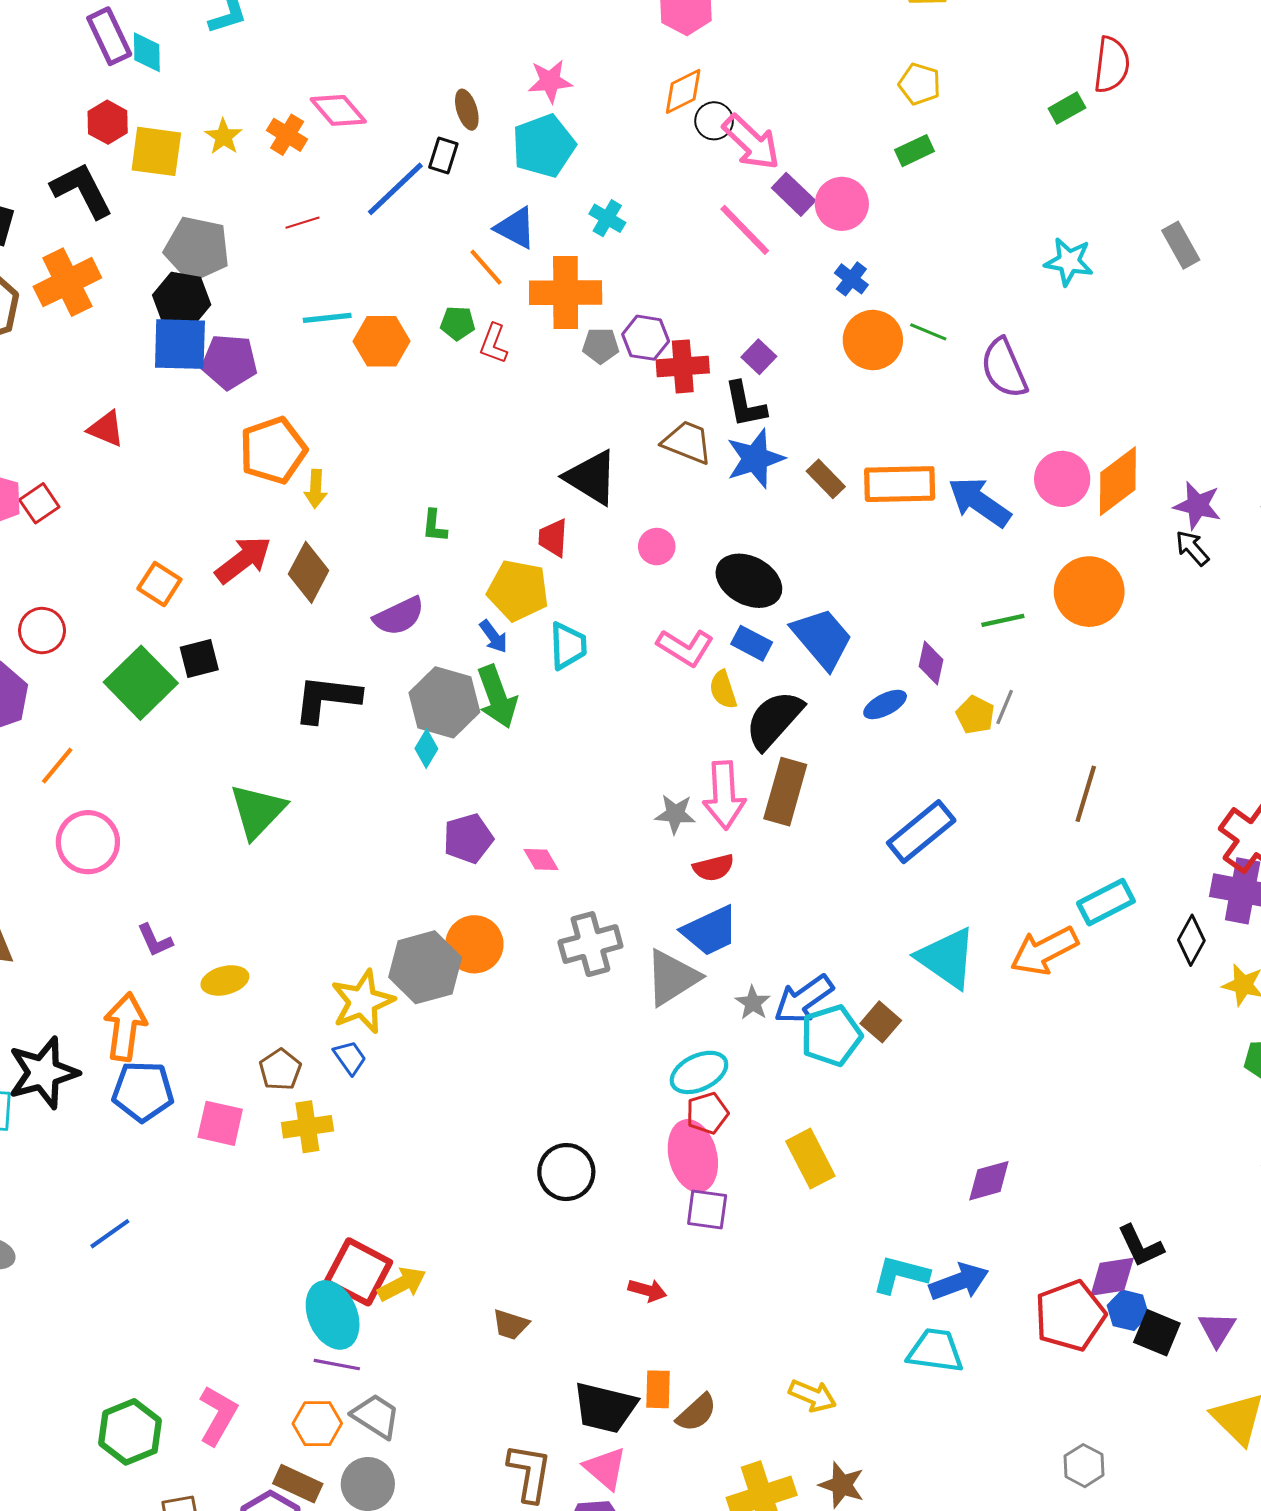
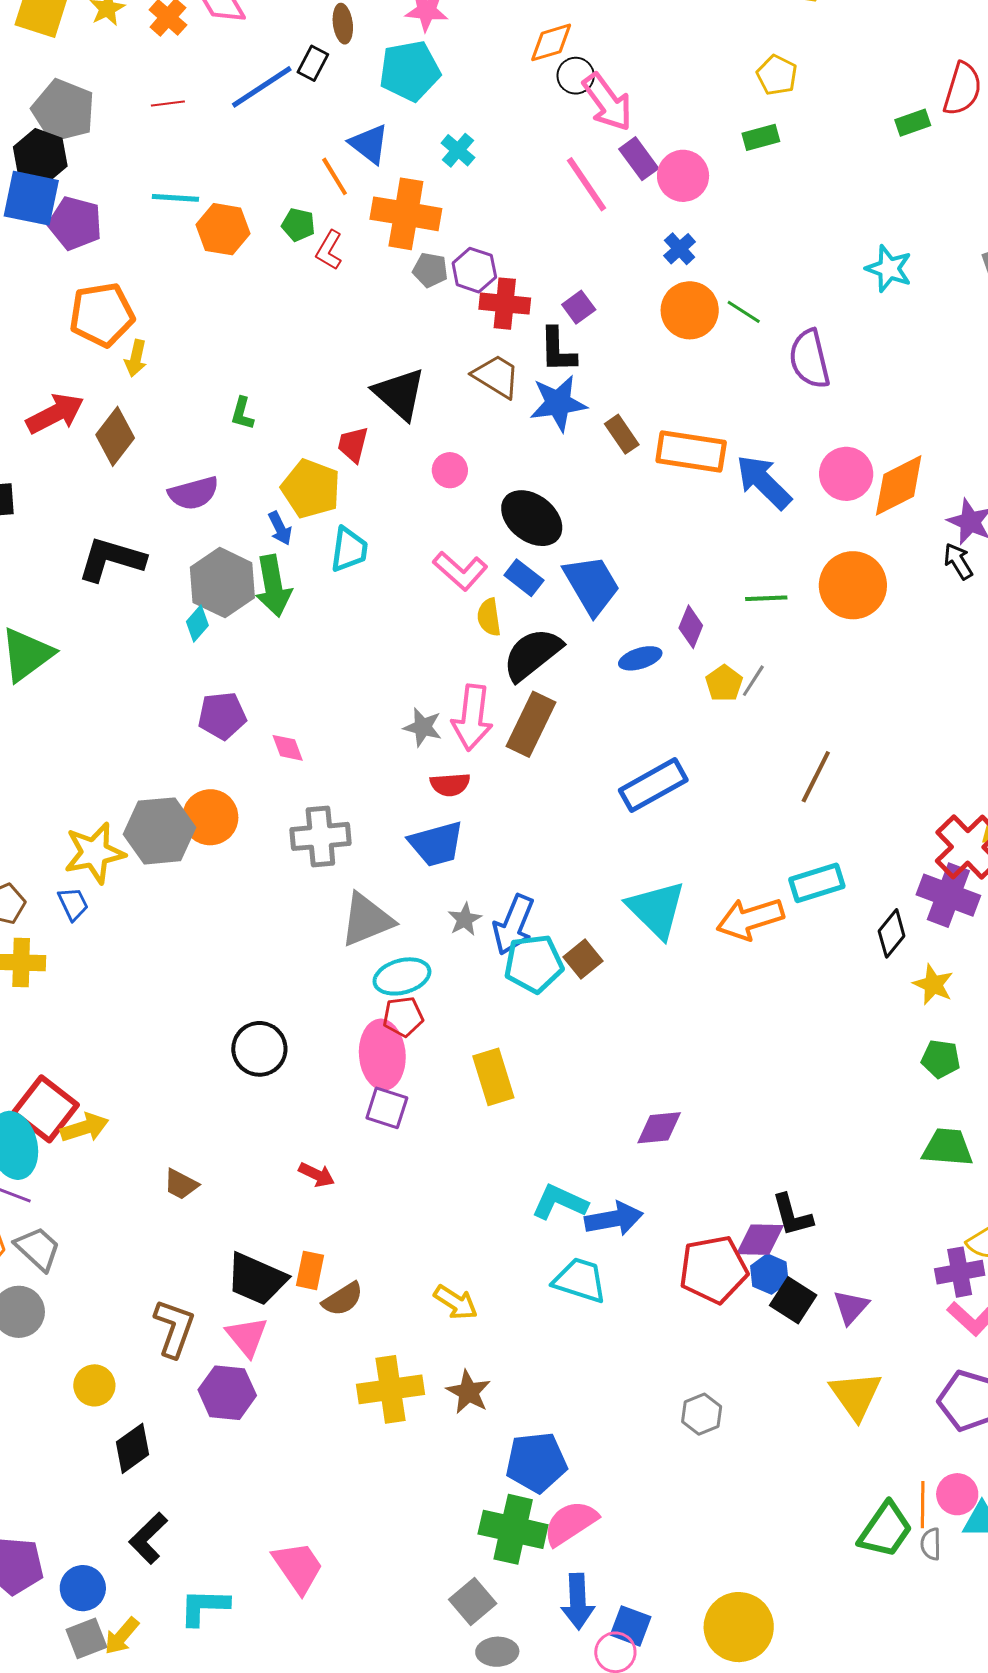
gray triangle: (672, 978) -> (367, 920), moved
blue arrow: (804, 999) -> (514, 925), turned -42

